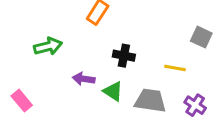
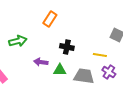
green triangle: (113, 91) -> (60, 70), turned -32
purple cross: (195, 105) -> (109, 72), moved

